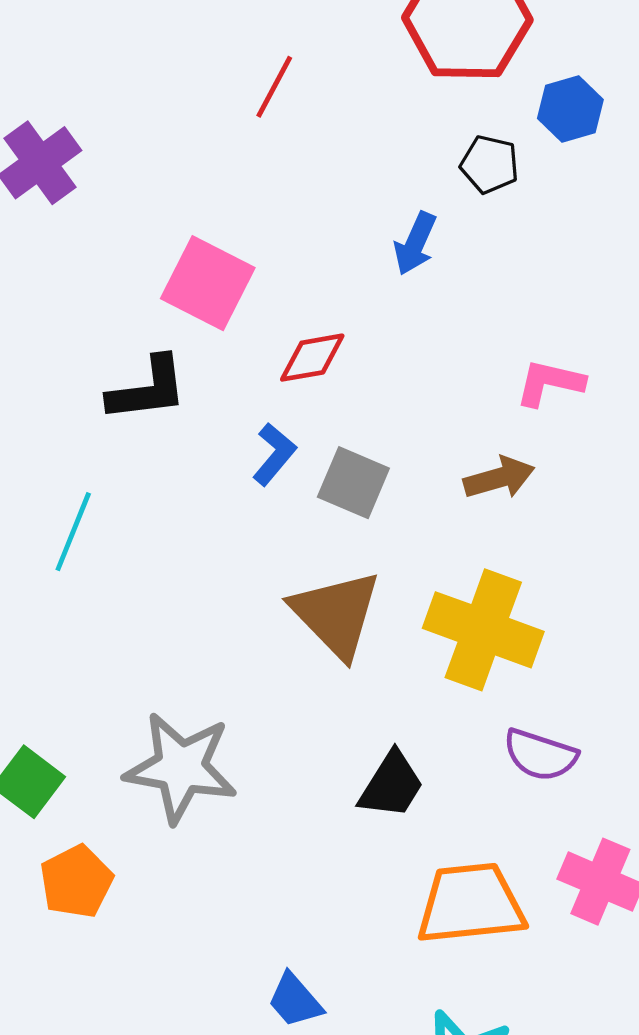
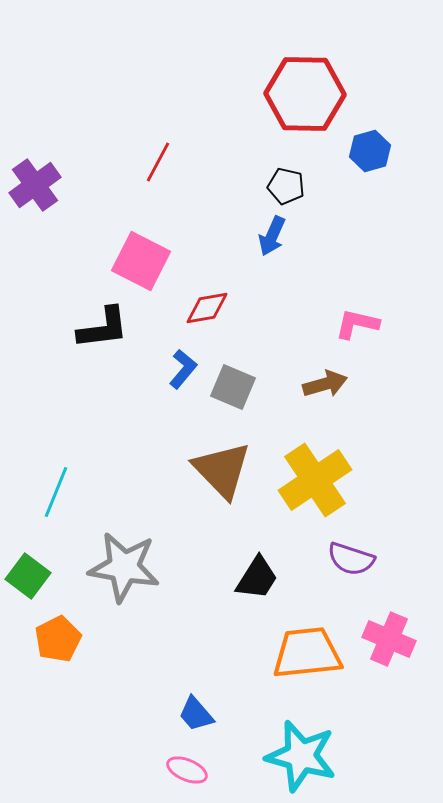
red line: (274, 87) -> (158, 162), moved
black pentagon: (490, 164) -> (286, 186), moved
cyan line: (73, 532) -> (56, 492), moved
yellow cross: (483, 630) -> (315, 480), turned 36

